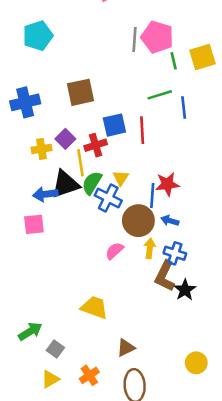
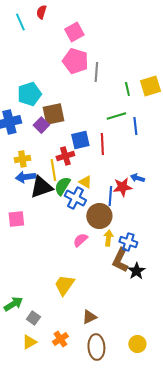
cyan pentagon: (38, 36) -> (29, 94), moved
pink pentagon: (157, 37) -> (75, 61), moved
purple square: (65, 139) -> (41, 125), moved
yellow triangle: (121, 178) -> (85, 182), turned -32
blue arrow: (45, 194) -> (25, 177), moved
blue arrow: (170, 221) -> (137, 178), moved
yellow trapezoid: (94, 307) -> (64, 285), turned -75
yellow circle: (196, 363) -> (137, 344), moved

